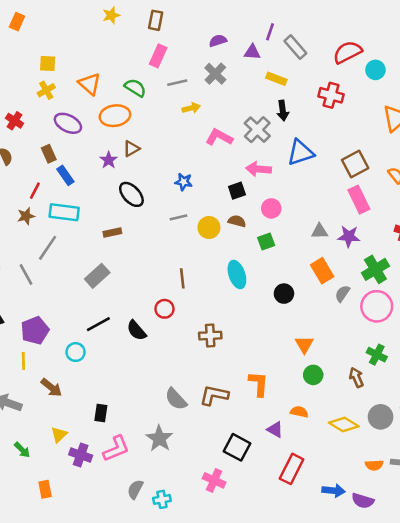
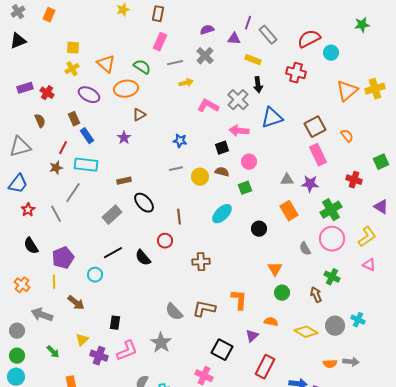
purple star: (109, 160) -> (124, 138), moved
black ellipse: (131, 194) -> (144, 203), moved
cyan ellipse: (237, 275) -> (222, 214), turned 65
gray semicircle: (342, 294) -> (305, 249), moved, turned -64
purple triangle: (275, 430) -> (252, 336), turned 48

